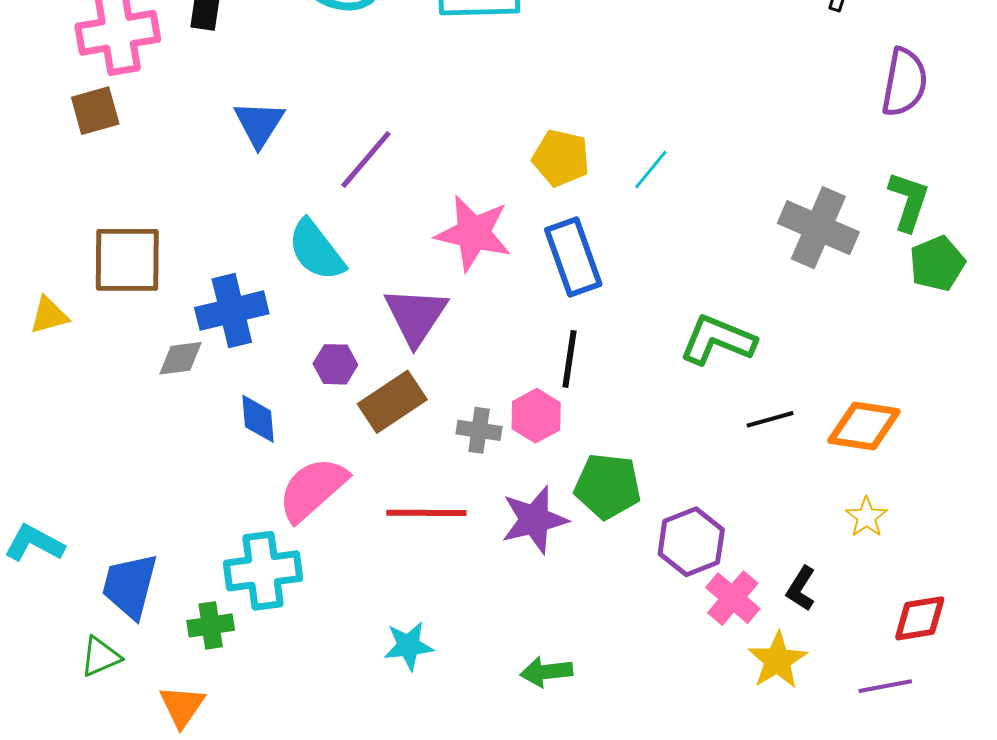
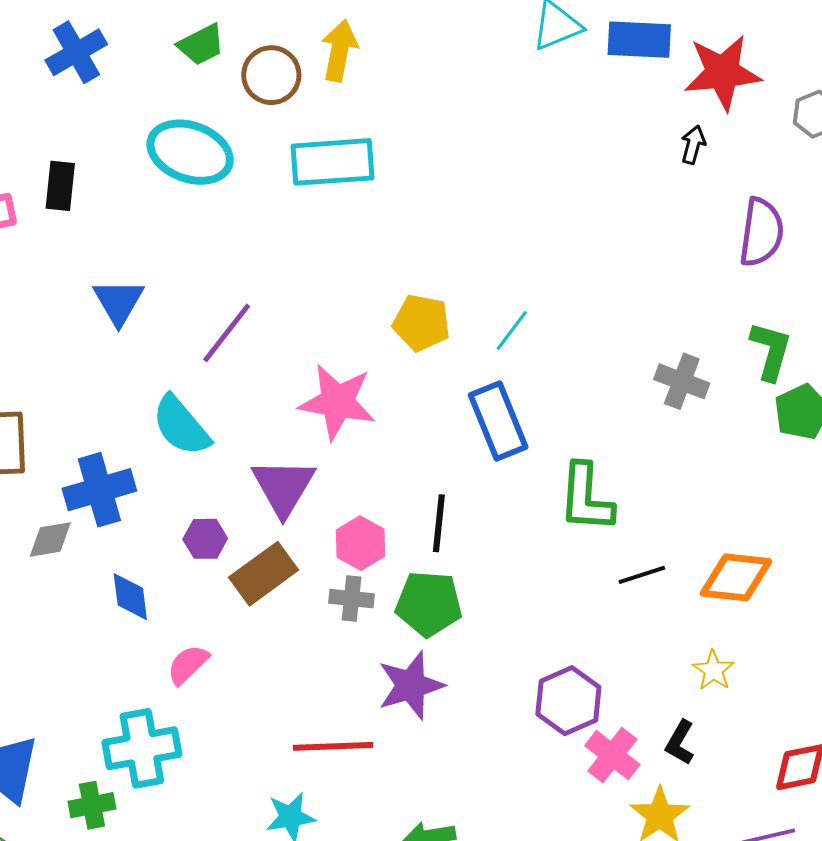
gray cross: (818, 228) -> (682, 381), size x0.7
blue rectangle: (573, 257) -> (498, 421), moved
green L-shape: (718, 340) -> (586, 498), turned -106
pink hexagon: (536, 416) -> (361, 543), moved
green pentagon: (608, 486) -> (429, 604), moved
pink semicircle: (313, 489) -> (188, 665), size x0.6
red line: (426, 513) -> (333, 746), moved
yellow star: (866, 517) -> (713, 670), moved

